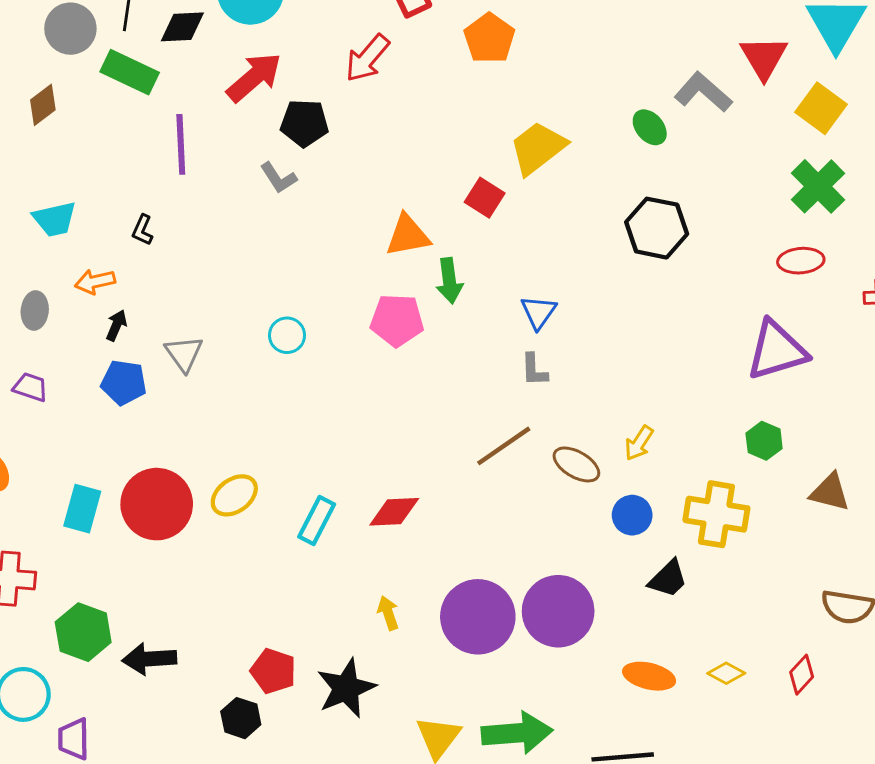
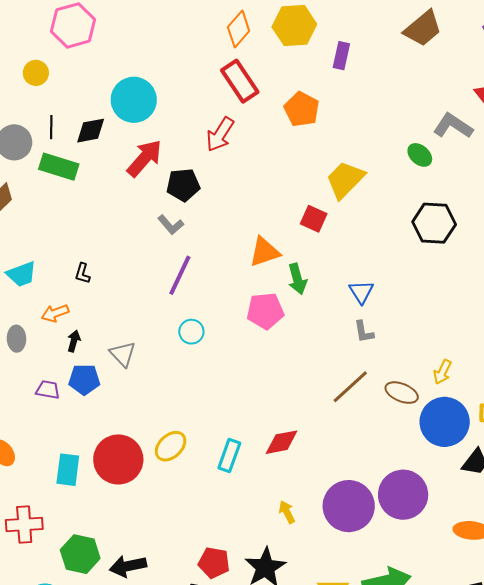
purple line: (181, 144) -> (180, 275), moved, turned 36
purple trapezoid: (30, 387) -> (48, 390), moved
blue circle: (632, 515) -> (445, 422), size x1.8

